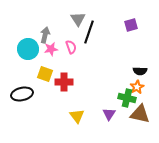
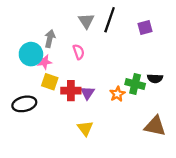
black line: (89, 32) -> (110, 20), moved
pink star: (51, 49) -> (44, 62), moved
orange star: (137, 87) -> (117, 94), moved
green cross: (127, 98) -> (135, 84), moved
purple triangle: (109, 114) -> (87, 93), moved

